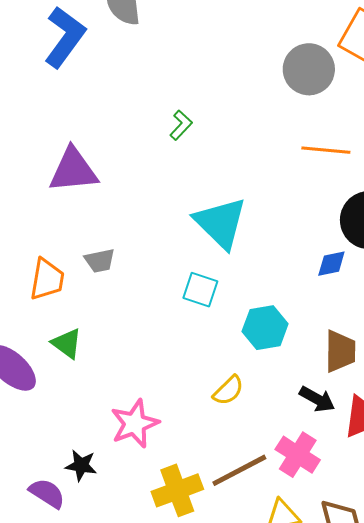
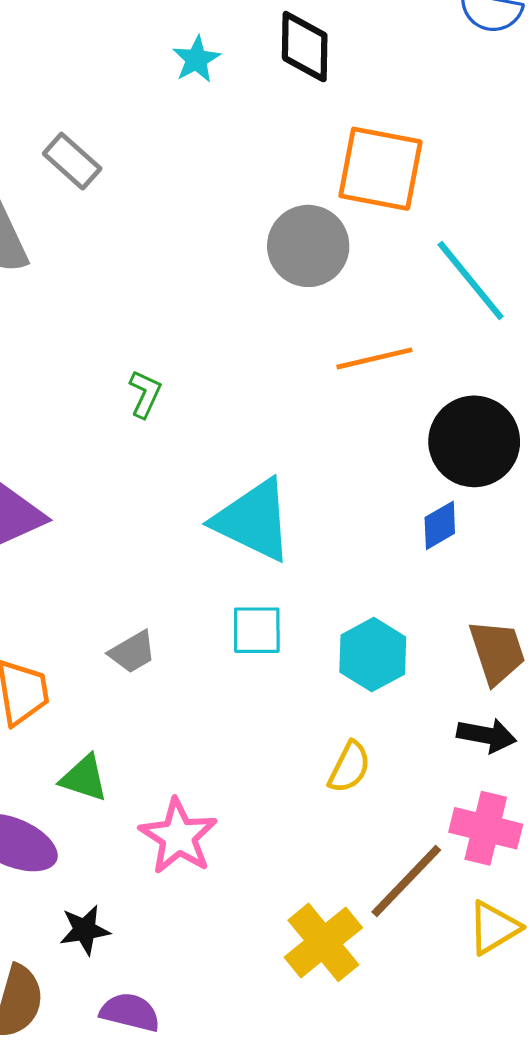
gray trapezoid: (100, 261) -> (132, 652), moved
pink star: (135, 424) -> (178, 836), moved
black star: (81, 465) -> (85, 930), moved

